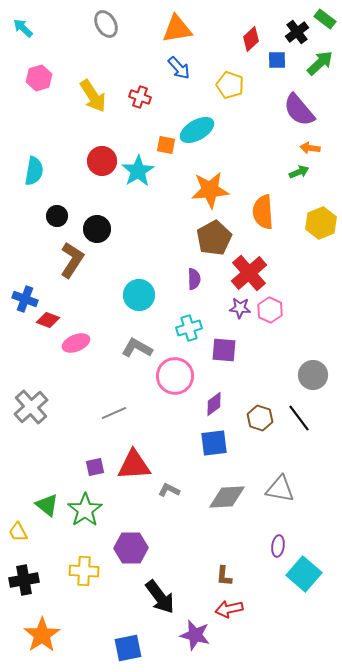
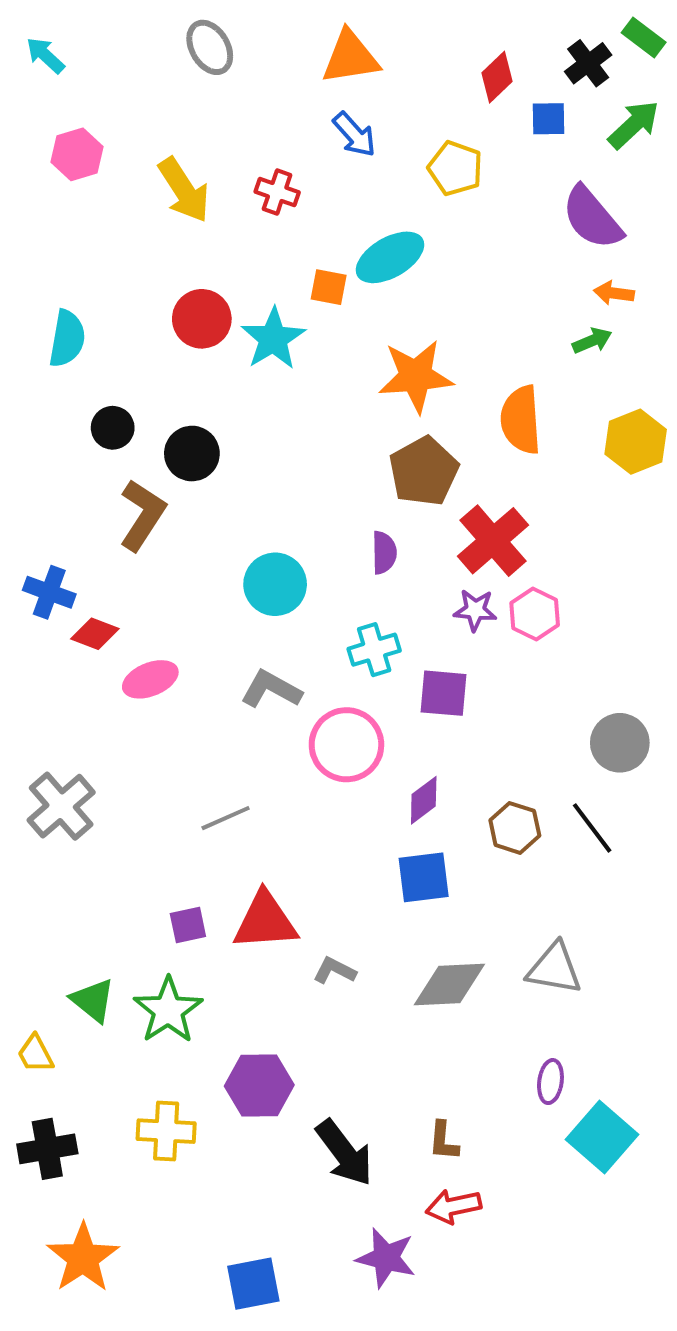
black arrow: (160, 597) -> (344, 1153), moved

